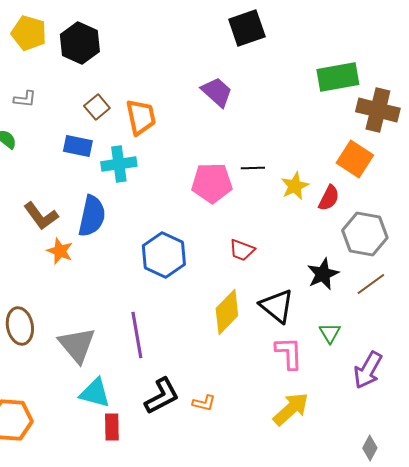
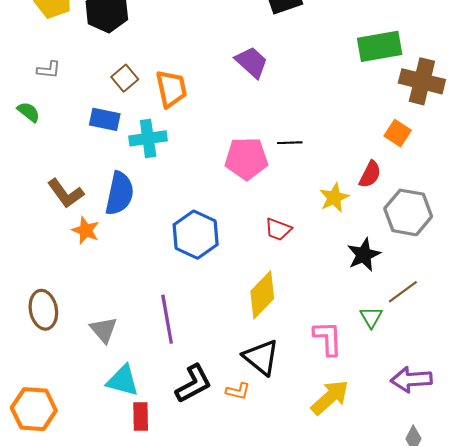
orange square: (355, 159) -> (398, 133), size x0.7
yellow star: (295, 186) -> (334, 198), moved
brown line: (371, 284) -> (403, 292), moved
black triangle: (277, 306) -> (261, 357), moved
gray triangle: (77, 345) -> (104, 330), size x0.7
purple arrow: (368, 370) -> (411, 379), moved, turned 57

